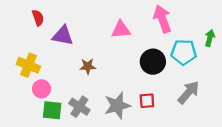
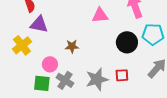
purple triangle: (63, 36) -> (39, 24), moved
yellow cross: (28, 65) -> (22, 45), turned 30
pink circle: (41, 89) -> (50, 64), moved

